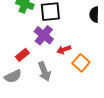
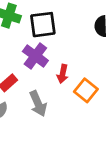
red arrow: (64, 50) -> (63, 74), turned -56

